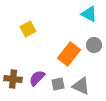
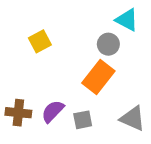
gray circle: (94, 45) -> (108, 44), moved
gray triangle: (81, 86) -> (133, 118), moved

